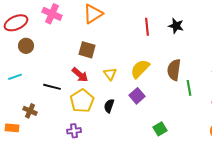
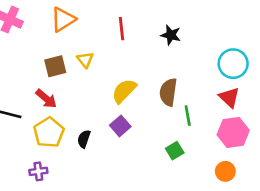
red line: (147, 27) -> (121, 29), moved
brown square: (87, 50) -> (55, 66), turned -30
yellow triangle: (110, 74) -> (85, 60), moved
green square: (160, 129) -> (175, 151), moved

